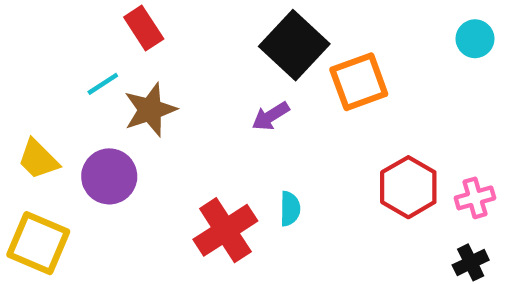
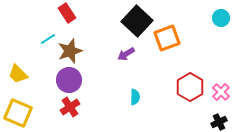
purple circle: (109, 176) -> (69, 80), moved
pink cross: (475, 198) -> (221, 92), turned -30
red cross: (225, 230) -> (70, 107), moved, size x0.7

